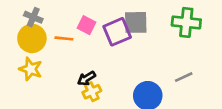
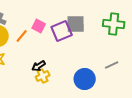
orange line: (64, 38) -> (22, 36), turned -56

